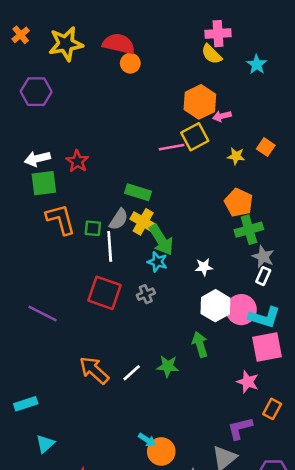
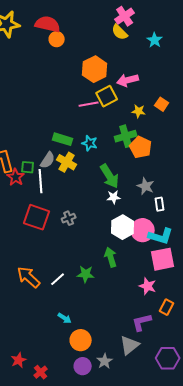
pink cross: (218, 34) -> (125, 16), turned -30
orange hexagon: (200, 102) -> (95, 69), moved
pink arrow: (222, 116) -> (128, 80), size x1.5
red star: (77, 161) -> (16, 177), moved
green cross: (249, 230) -> (126, 136), moved
green arrow: (161, 240) -> (110, 176), moved
gray star: (263, 257) -> (146, 186), moved
cyan star: (157, 262) -> (90, 143), moved
white rectangle: (263, 276) -> (160, 204), turned -32
cyan arrow: (147, 440) -> (65, 318), moved

